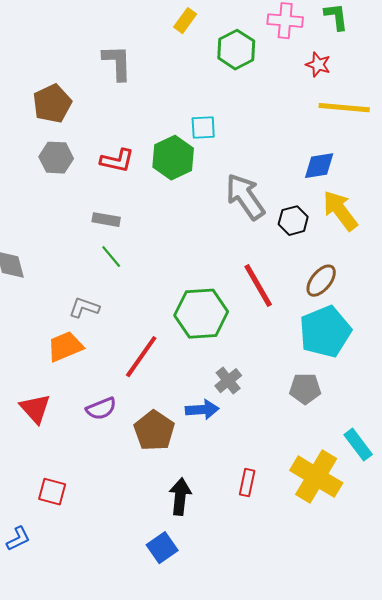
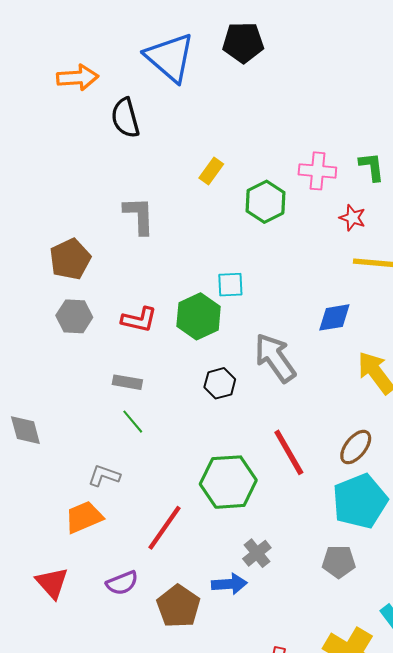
blue diamond: (319, 166) -> (334, 317), moved
black hexagon: (293, 221) -> (220, 383), moved

